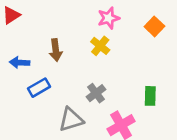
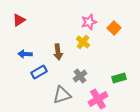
orange square: (154, 26) -> (114, 28), moved
brown arrow: (56, 50) -> (58, 52), moved
green rectangle: (150, 96) -> (119, 78), turned 72

